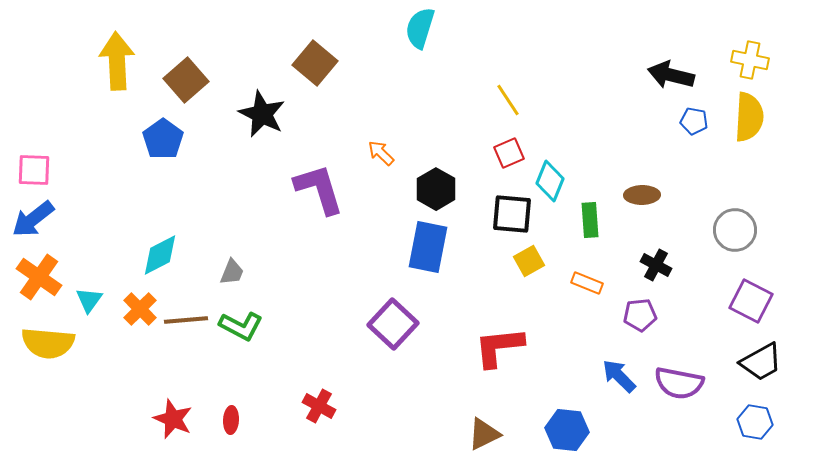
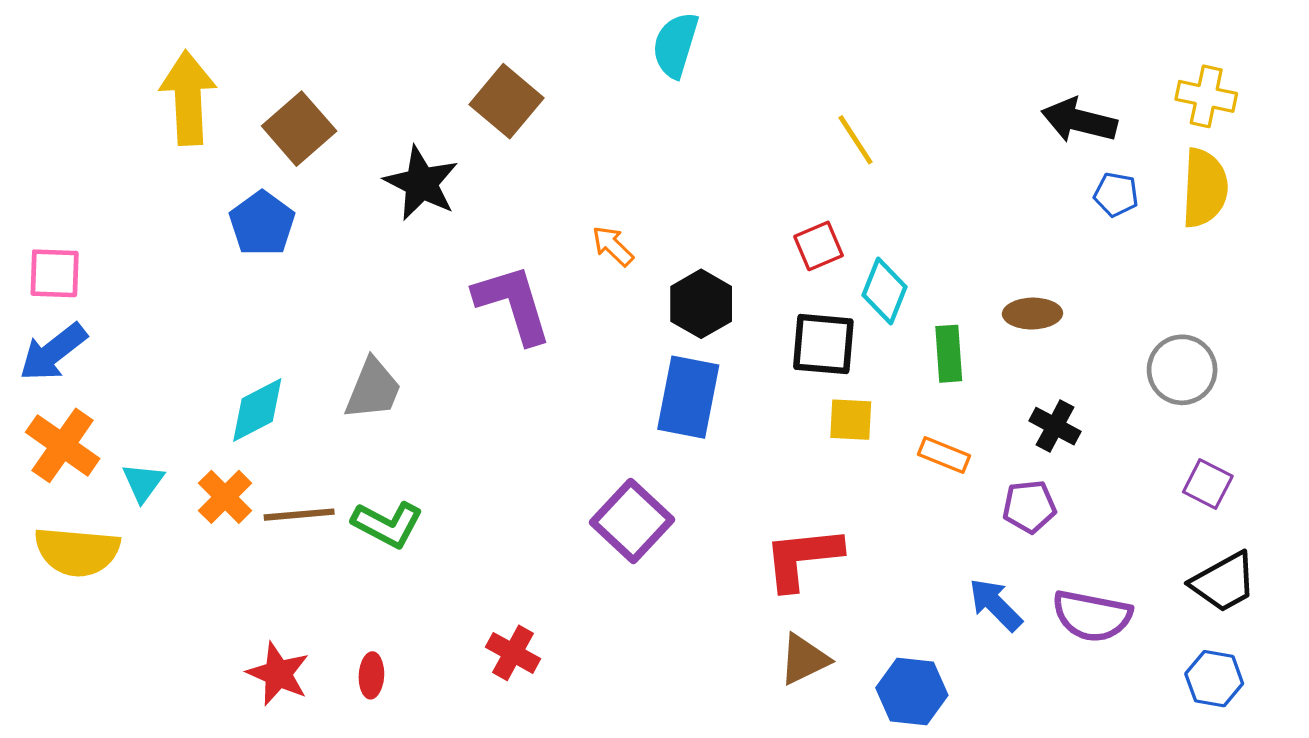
yellow line: (508, 100) -> (856, 140), moved
yellow square: (529, 261) -> (851, 420), turned 32
gray trapezoid: (232, 272) -> (373, 389), moved, size x1.5
purple square: (751, 301) -> (1208, 484), size x0.7
brown triangle: (484, 434) -> (804, 659), moved

